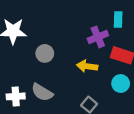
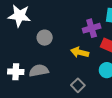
gray semicircle: (42, 92) -> (39, 71), turned 132

